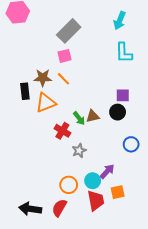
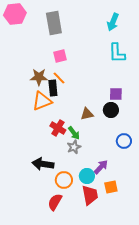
gray rectangle: (69, 31) -> (54, 23), moved, turned -55
black rectangle: (25, 91) -> (53, 88), moved
green arrow: (79, 118) -> (74, 133), moved
black arrow: (30, 209) -> (43, 164), moved

